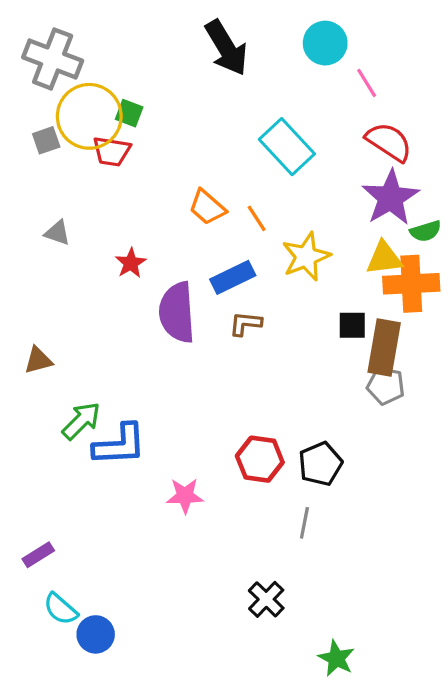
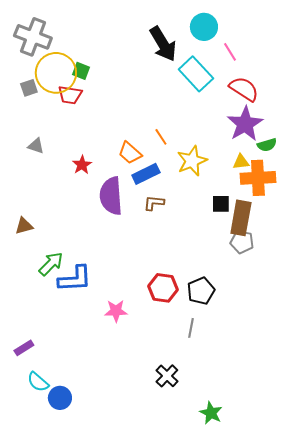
black arrow: (226, 48) -> (163, 44), moved
cyan rectangle: (287, 147) -> (196, 74), moved
orange trapezoid: (207, 207) -> (130, 153), moved
yellow triangle: (384, 258) -> (241, 162), size x0.7

